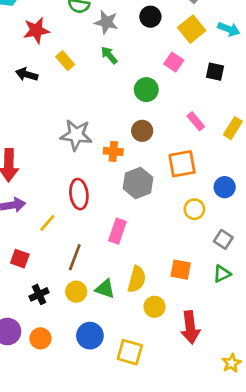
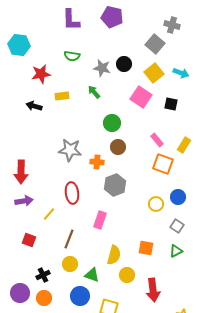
gray star: (106, 22) -> (102, 68), moved
yellow rectangle: (65, 61) -> (62, 96), turned -56
pink square: (174, 62) -> (141, 97), size x1.5
green circle: (146, 90) -> (112, 123), moved
orange square: (182, 164) -> (163, 164), moved, turned 30
blue circle: (225, 187) -> (178, 197), moved
green triangle: (105, 289) -> (92, 275), moved
black cross: (39, 294) -> (43, 275), moved

